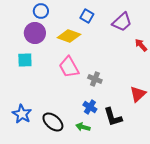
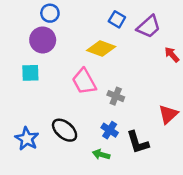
blue square: (87, 16) -> (117, 19), moved
yellow diamond: (69, 36) -> (101, 49), moved
black ellipse: (53, 122) -> (65, 130), moved

